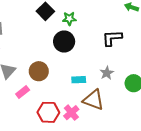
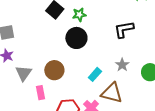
cyan rectangle: (79, 80) -> (95, 74), turned -40
pink rectangle: (23, 92) -> (40, 93), turned -56

